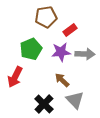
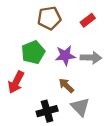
red rectangle: (70, 30) -> (88, 20), moved
black cross: (44, 104) -> (47, 111), turned 30

